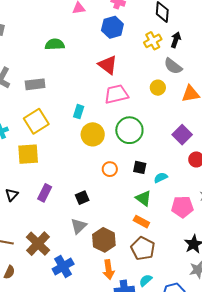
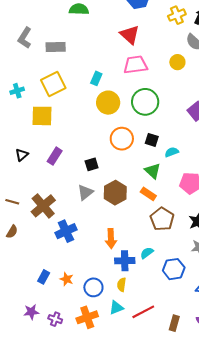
orange circle: (110, 169) -> (122, 139), size x1.5
brown hexagon: (104, 240) -> (115, 193), moved
brown pentagon: (143, 248) -> (162, 219), moved

